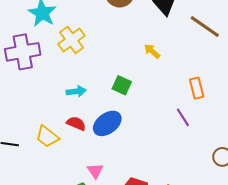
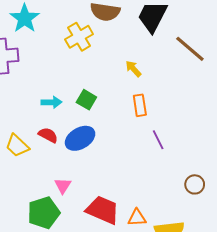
yellow cross: (72, 40) -> (79, 37), moved
green square: (122, 85) -> (86, 100), moved
orange rectangle: (197, 88) -> (140, 105), moved

